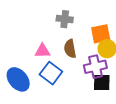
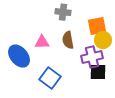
blue square: (51, 73) -> (50, 78), moved
blue ellipse: (18, 79) -> (19, 56), moved

